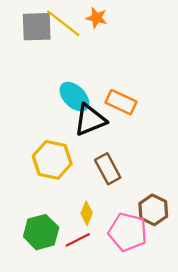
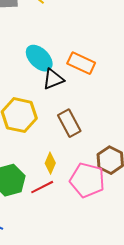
black triangle: (90, 120) -> (53, 79), size x0.7

